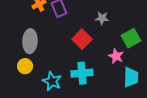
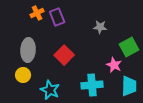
red square: (82, 39) -> (64, 55), moved
cyan cross: (82, 73) -> (92, 85), moved

